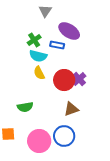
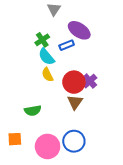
blue rectangle: (57, 45) -> (67, 45), turned -32
cyan semicircle: (38, 56) -> (46, 57), turned 36
brown triangle: (71, 109) -> (75, 102), moved, turned -35

